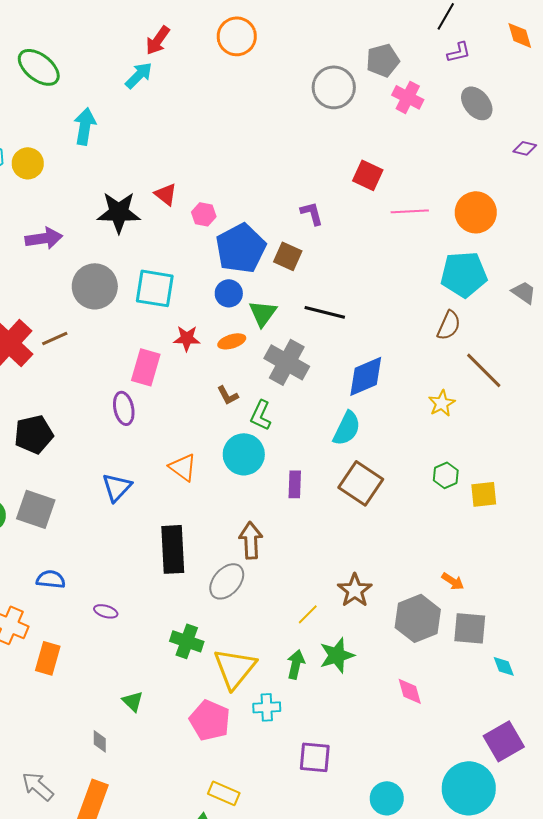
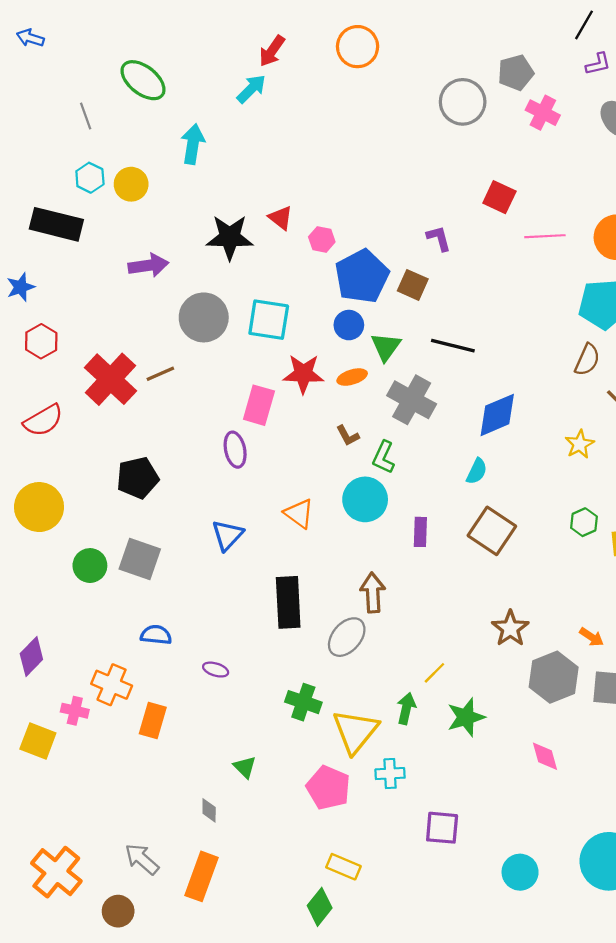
red star: (187, 338) -> (303, 374), size x1.4
cyan semicircle: (347, 428) -> (477, 471), size x0.7
brown star: (355, 590) -> (510, 628), moved
green arrow: (296, 664) -> (406, 709), moved

